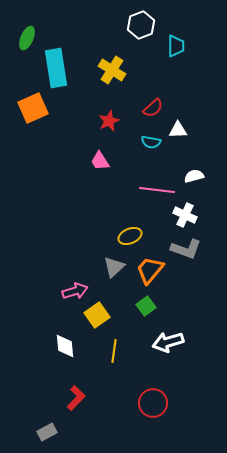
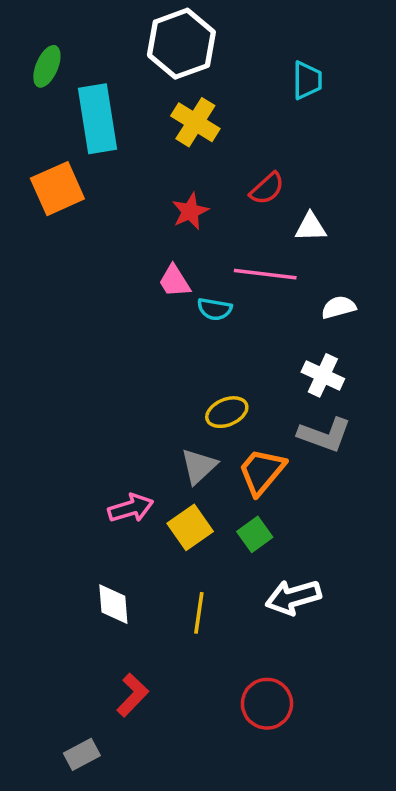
white hexagon: (141, 25) -> (181, 44), moved, size x1.4
cyan semicircle: (151, 142) -> (215, 309), moved
pink line: (157, 190) -> (265, 274), moved
yellow square: (97, 315) -> (190, 527), moved

